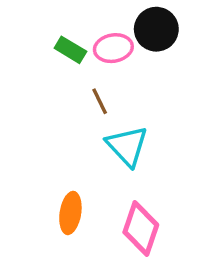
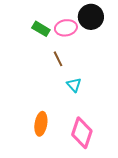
cyan triangle: (127, 146) -> (74, 85), size x0.6

